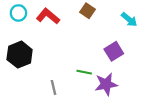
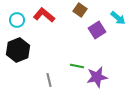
cyan circle: (18, 13) -> (17, 20), moved
purple square: (114, 51) -> (97, 30), moved

